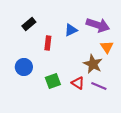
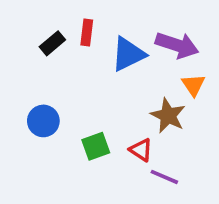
blue triangle: (71, 30) -> (128, 54), size x1.5
red rectangle: (48, 43) -> (87, 32), moved
purple line: (99, 86) -> (164, 177), moved

